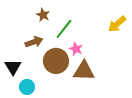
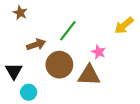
brown star: (43, 15) -> (20, 13), moved
pink star: (76, 49) -> (99, 52), moved

